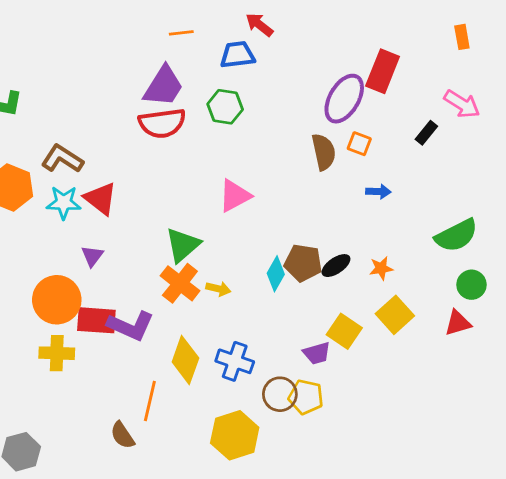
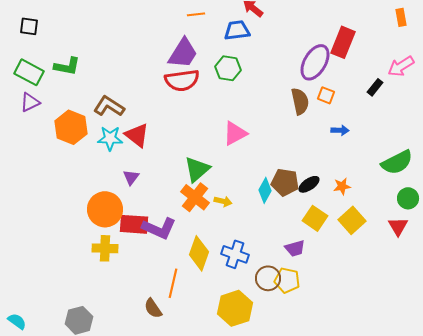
pink arrow: (462, 104) -> (401, 66), turned 116
red triangle: (458, 323) -> (398, 226), turned -45
yellow square: (344, 331) -> (315, 218), moved

